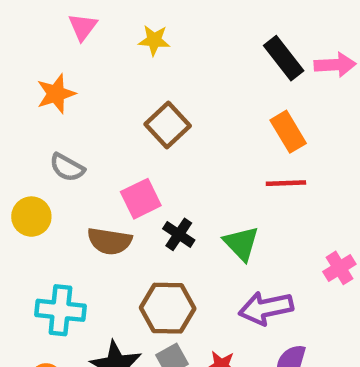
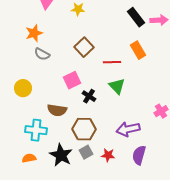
gray semicircle: (67, 167) -> (42, 54), moved
red line: (286, 183) -> (112, 62), moved
brown semicircle: (110, 241) -> (57, 110), moved
green triangle: (241, 243) -> (117, 86), moved

